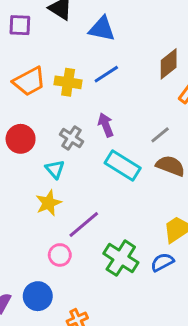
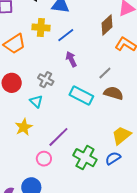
yellow cross: (68, 82) -> (41, 28), moved
purple arrow: (106, 125) -> (71, 59), moved
yellow star: (49, 203) -> (24, 127), moved

